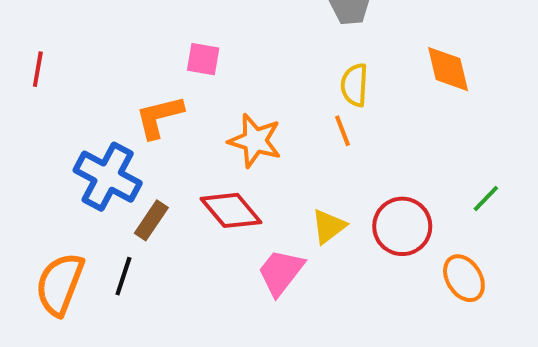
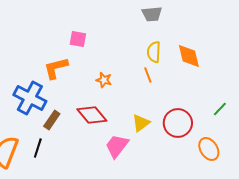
orange diamond: (448, 69) -> (189, 56), moved
orange star: (255, 141) -> (104, 80), size x0.6

